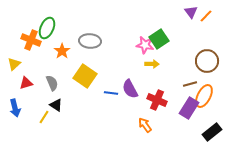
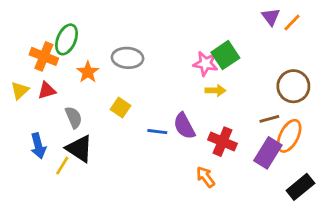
yellow square: (85, 76) -> (120, 108), size x0.6
red triangle: (26, 83) -> (47, 90), moved
black triangle: (56, 105) -> (79, 149), size x1.5
blue arrow: (15, 108) -> (38, 146), moved

